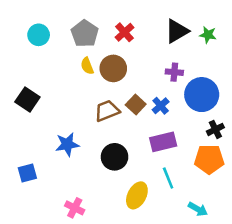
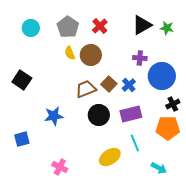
black circle: (115, 157) -> (99, 115), moved
yellow ellipse: (137, 195) -> (110, 157), turned 30

